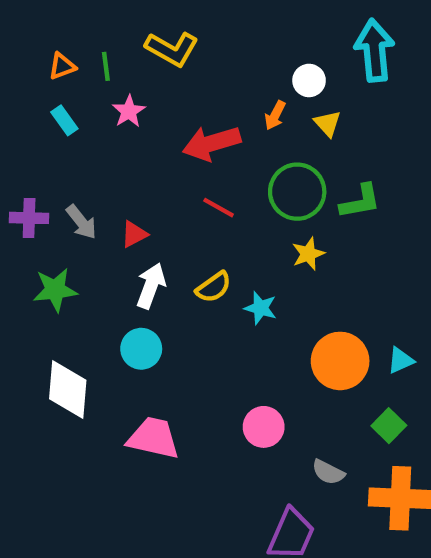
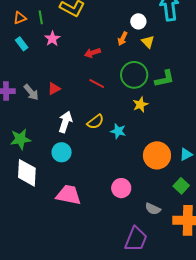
red arrow: (212, 143) -> (92, 53), size x0.6
red triangle: (134, 234) -> (54, 89), moved
green star: (55, 290) -> (20, 139), moved

